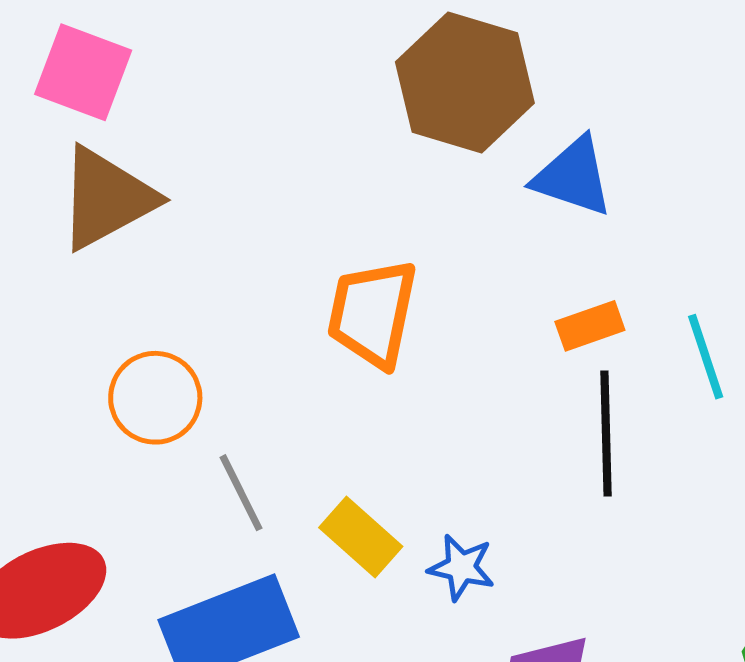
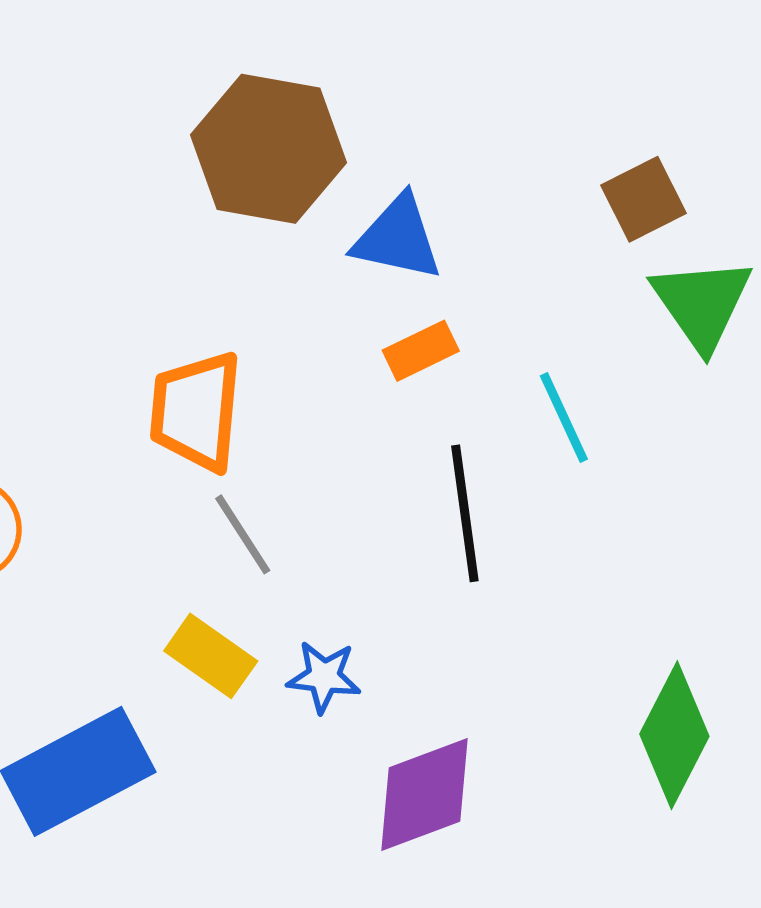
orange rectangle: (590, 326) -> (421, 351), moved
gray line: (241, 493) -> (243, 534), moved

